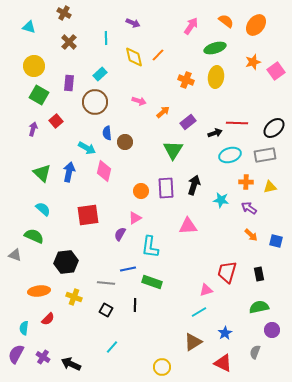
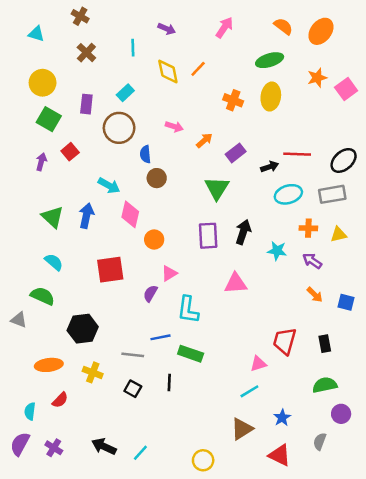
pink arrow: (191, 26) -> (224, 28), moved
blue semicircle: (107, 133) -> (145, 154), moved
orange circle: (141, 191) -> (154, 240), moved
cyan line: (112, 347) -> (140, 453), moved
black arrow: (71, 364) -> (104, 446), moved

